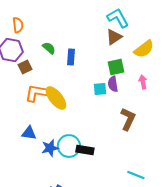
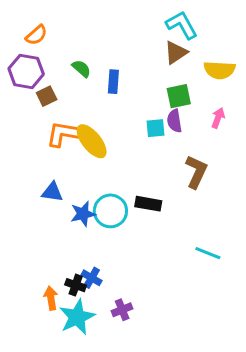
orange semicircle: (18, 25) -> (36, 35), turned 56
yellow semicircle: (144, 49) -> (219, 70), turned 40
pink arrow: (143, 82) -> (218, 118), turned 32
black rectangle: (85, 150) -> (148, 204), moved

